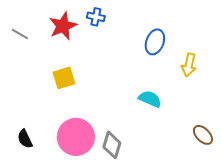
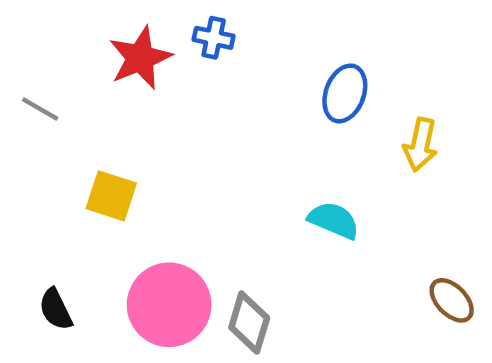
gray line: (20, 34) -> (40, 109), moved
yellow square: (64, 78) -> (111, 196), moved, turned 35

